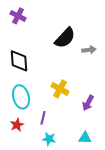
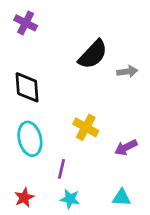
purple arrow: (88, 103) -> (126, 147), turned 35
red star: (17, 125) -> (24, 198), moved

